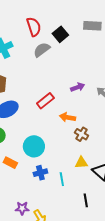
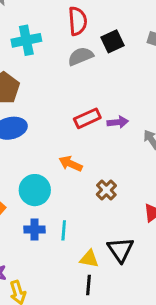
red rectangle: (45, 101) -> (87, 118), moved
orange arrow: (67, 117) -> (71, 164), moved
yellow triangle: (81, 163) -> (89, 259), moved
cyan line: (62, 179) -> (64, 230), moved

